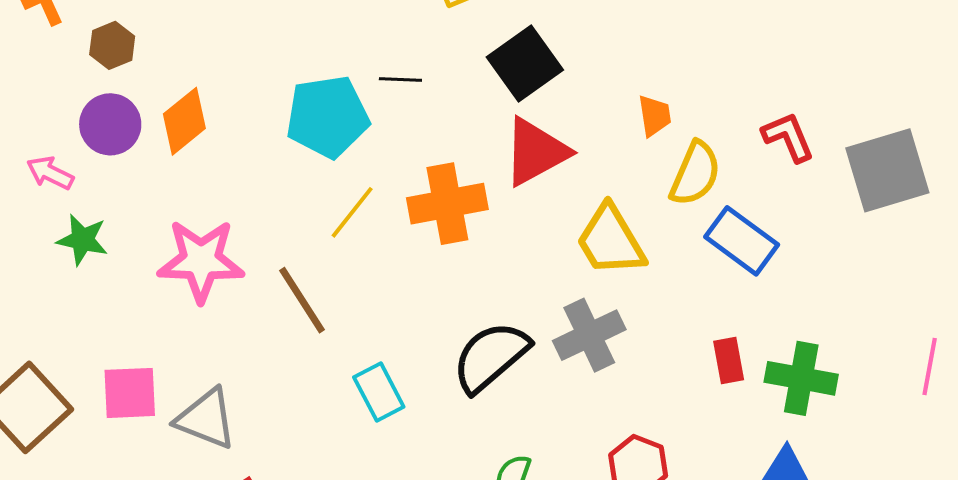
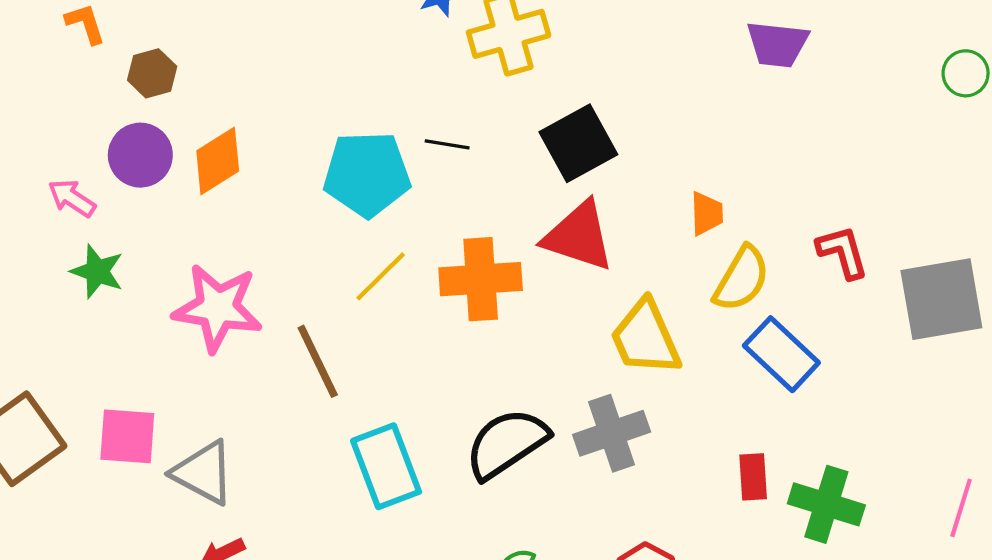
red triangle: (536, 152) -> (579, 236), turned 40
cyan rectangle: (379, 392) -> (386, 466), size x1.4

